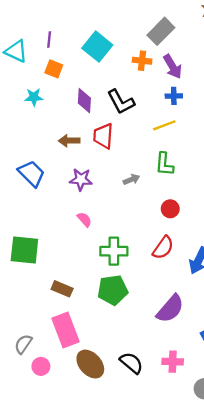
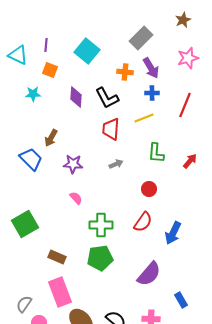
orange cross: (142, 61) -> (125, 72), moved
red trapezoid: (103, 136) -> (111, 129), moved
brown arrow: (69, 141) -> (51, 138), moved, turned -60
green L-shape: (164, 164) -> (156, 153), moved
green square: (24, 250) -> (25, 224), turned -36

